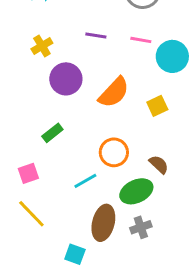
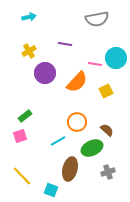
pink line: (141, 40) -> (95, 64), moved
green rectangle: (52, 133) -> (25, 116), moved
yellow line: (31, 214) -> (22, 176), moved
gray cross: (141, 227) -> (108, 172), moved

